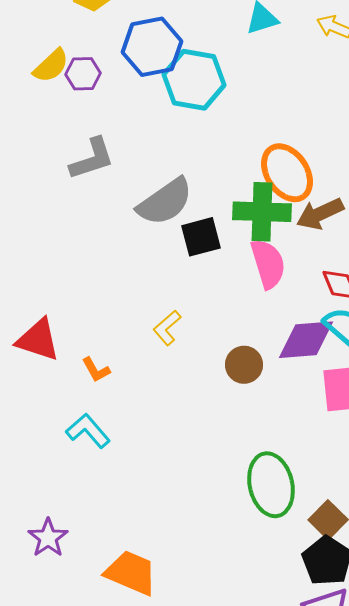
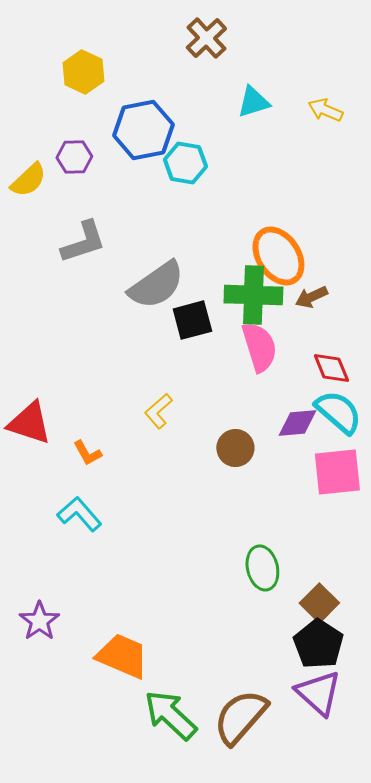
yellow semicircle: (51, 66) -> (28, 180), moved
cyan hexagon: (194, 80) -> (185, 163), size x0.7
brown arrow: (320, 214) -> (311, 297), size x0.7
purple diamond: (306, 340) -> (297, 423), size x0.7
green ellipse: (271, 485) -> (262, 568), size x0.7

